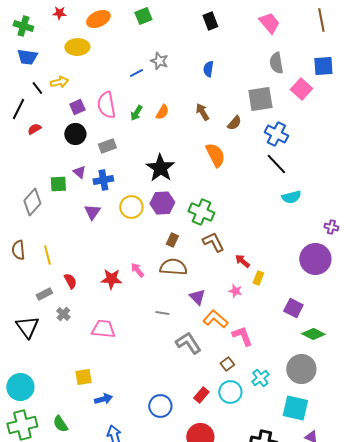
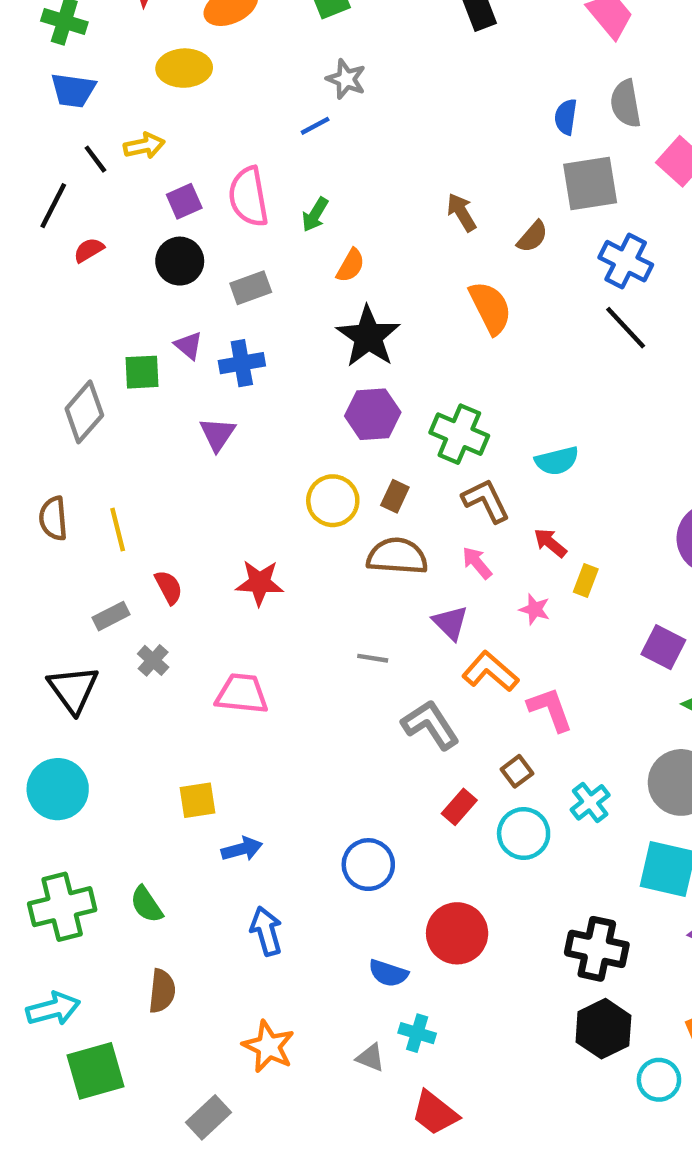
gray star: (159, 61) -> (346, 79), moved
blue semicircle: (208, 69) -> (566, 117), moved
orange semicircle: (162, 112) -> (351, 266), moved
cyan semicircle: (291, 197) -> (557, 461), moved
yellow circle: (131, 207) -> (333, 501), moved
pink arrow: (137, 270) -> (477, 563), moved
cyan circle: (20, 387) -> (58, 789), moved
red rectangle: (201, 395) -> (459, 807), moved

